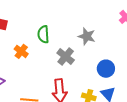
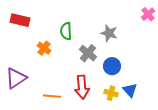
blue circle: (106, 69) -> (112, 66), moved

